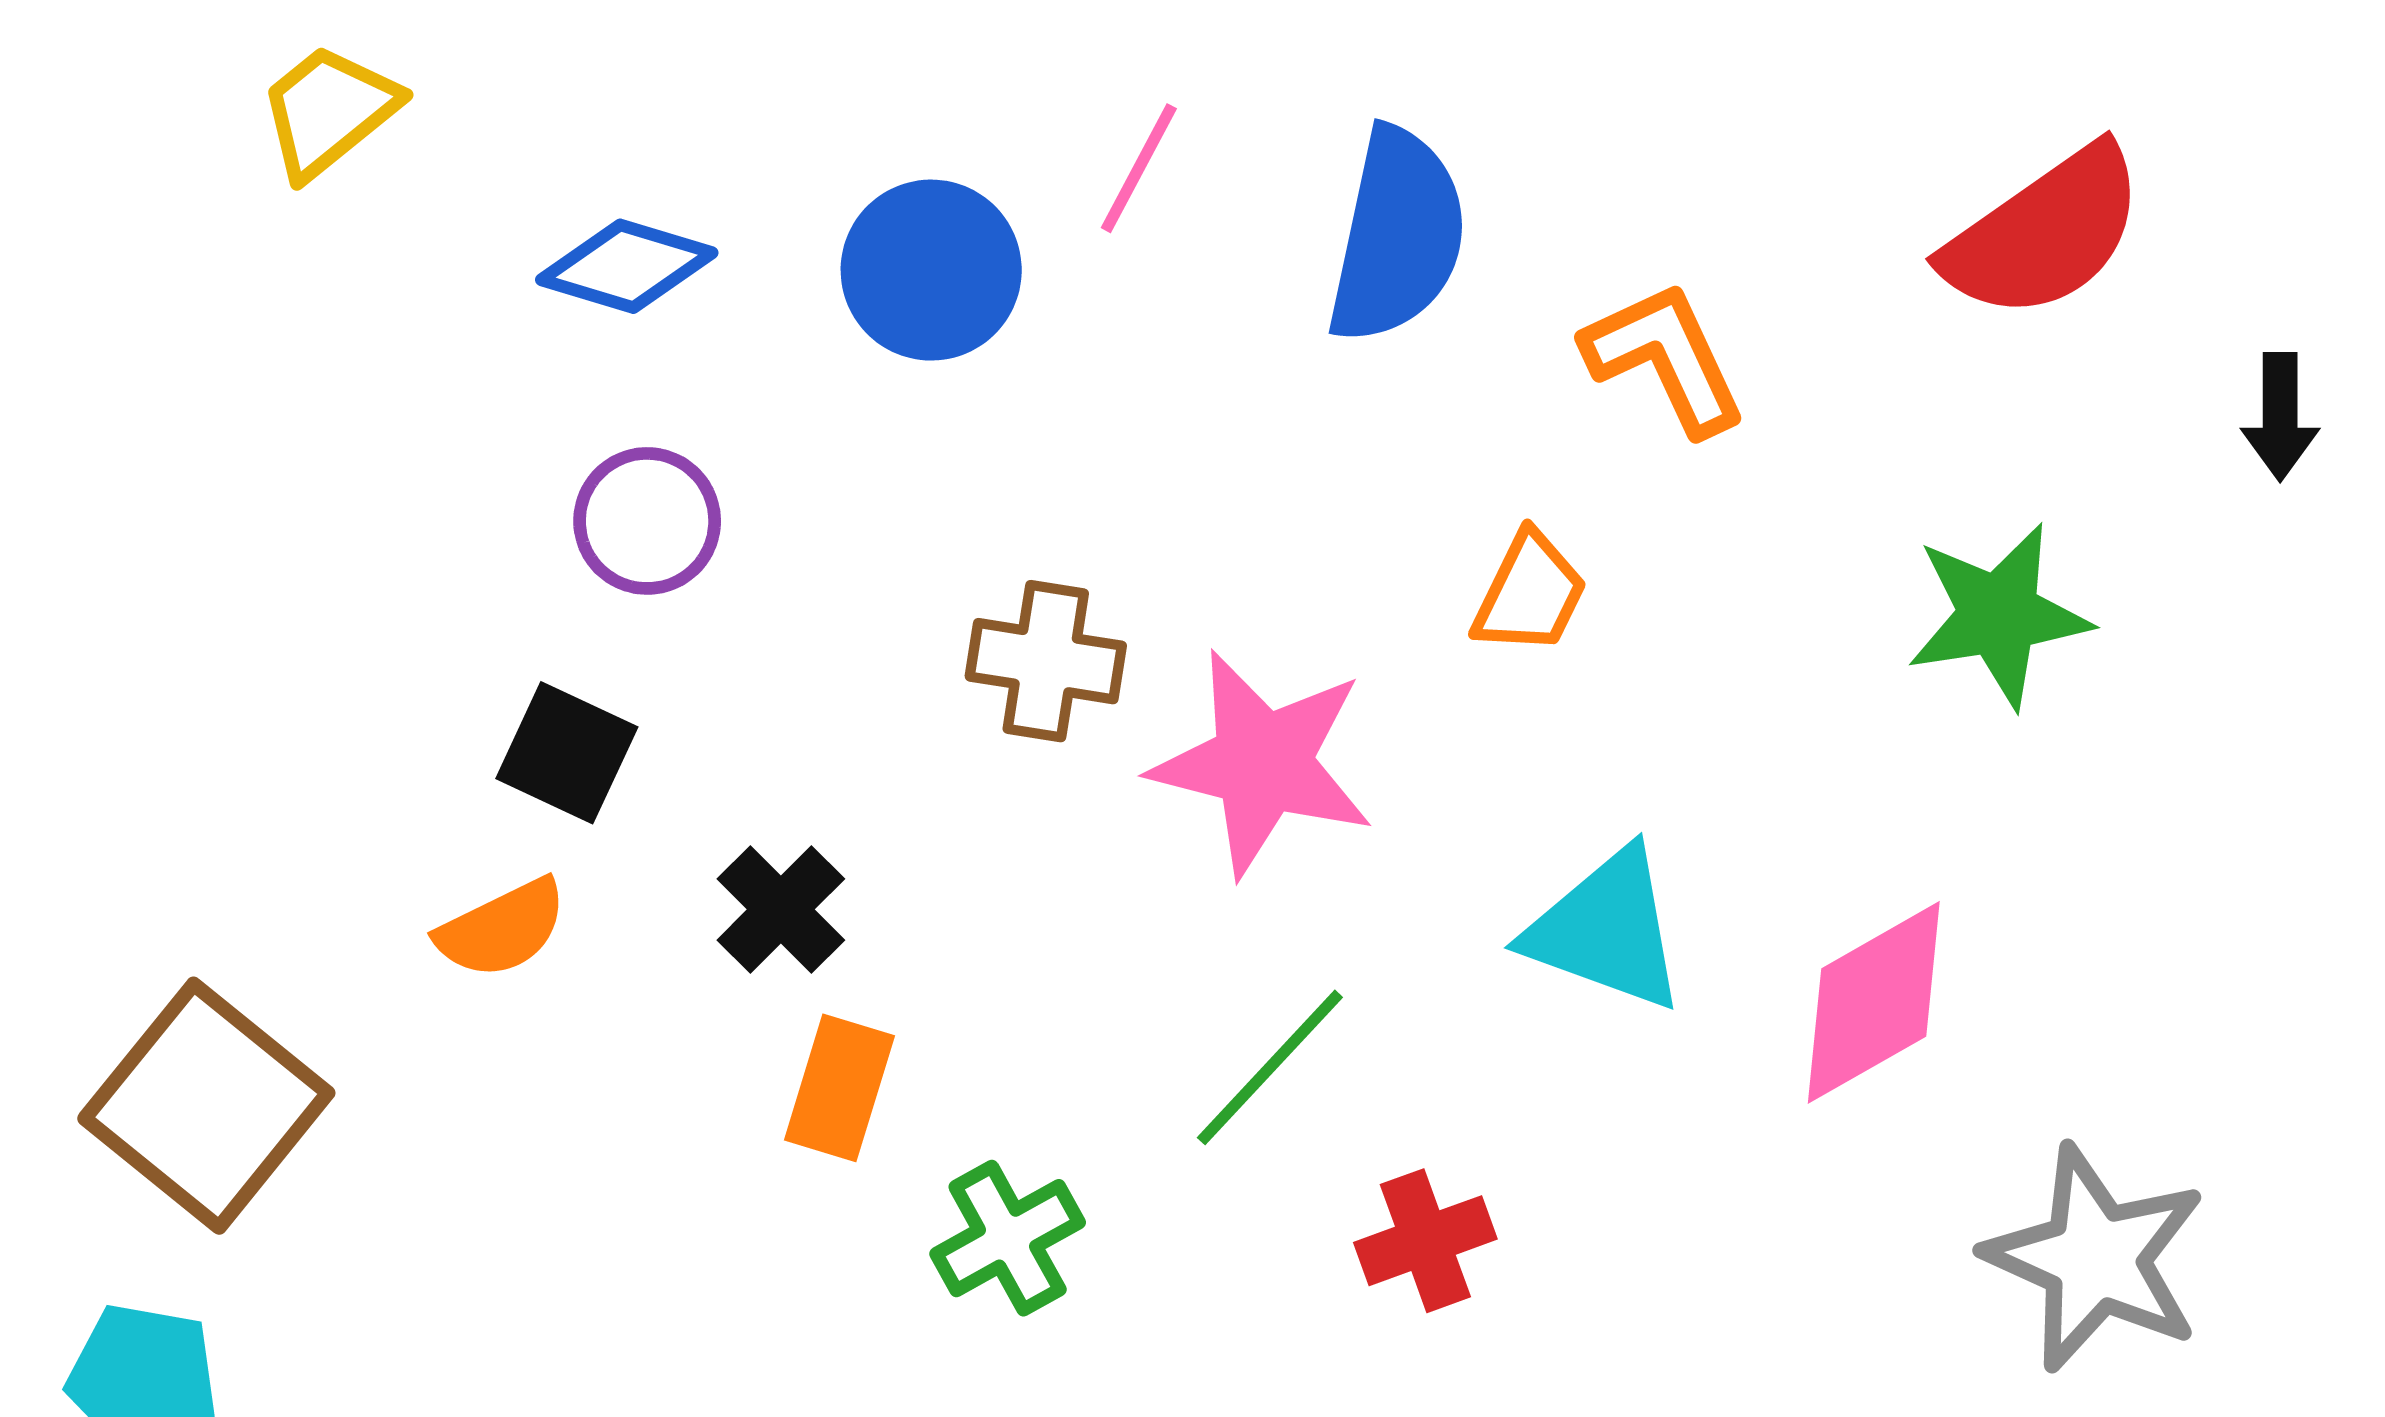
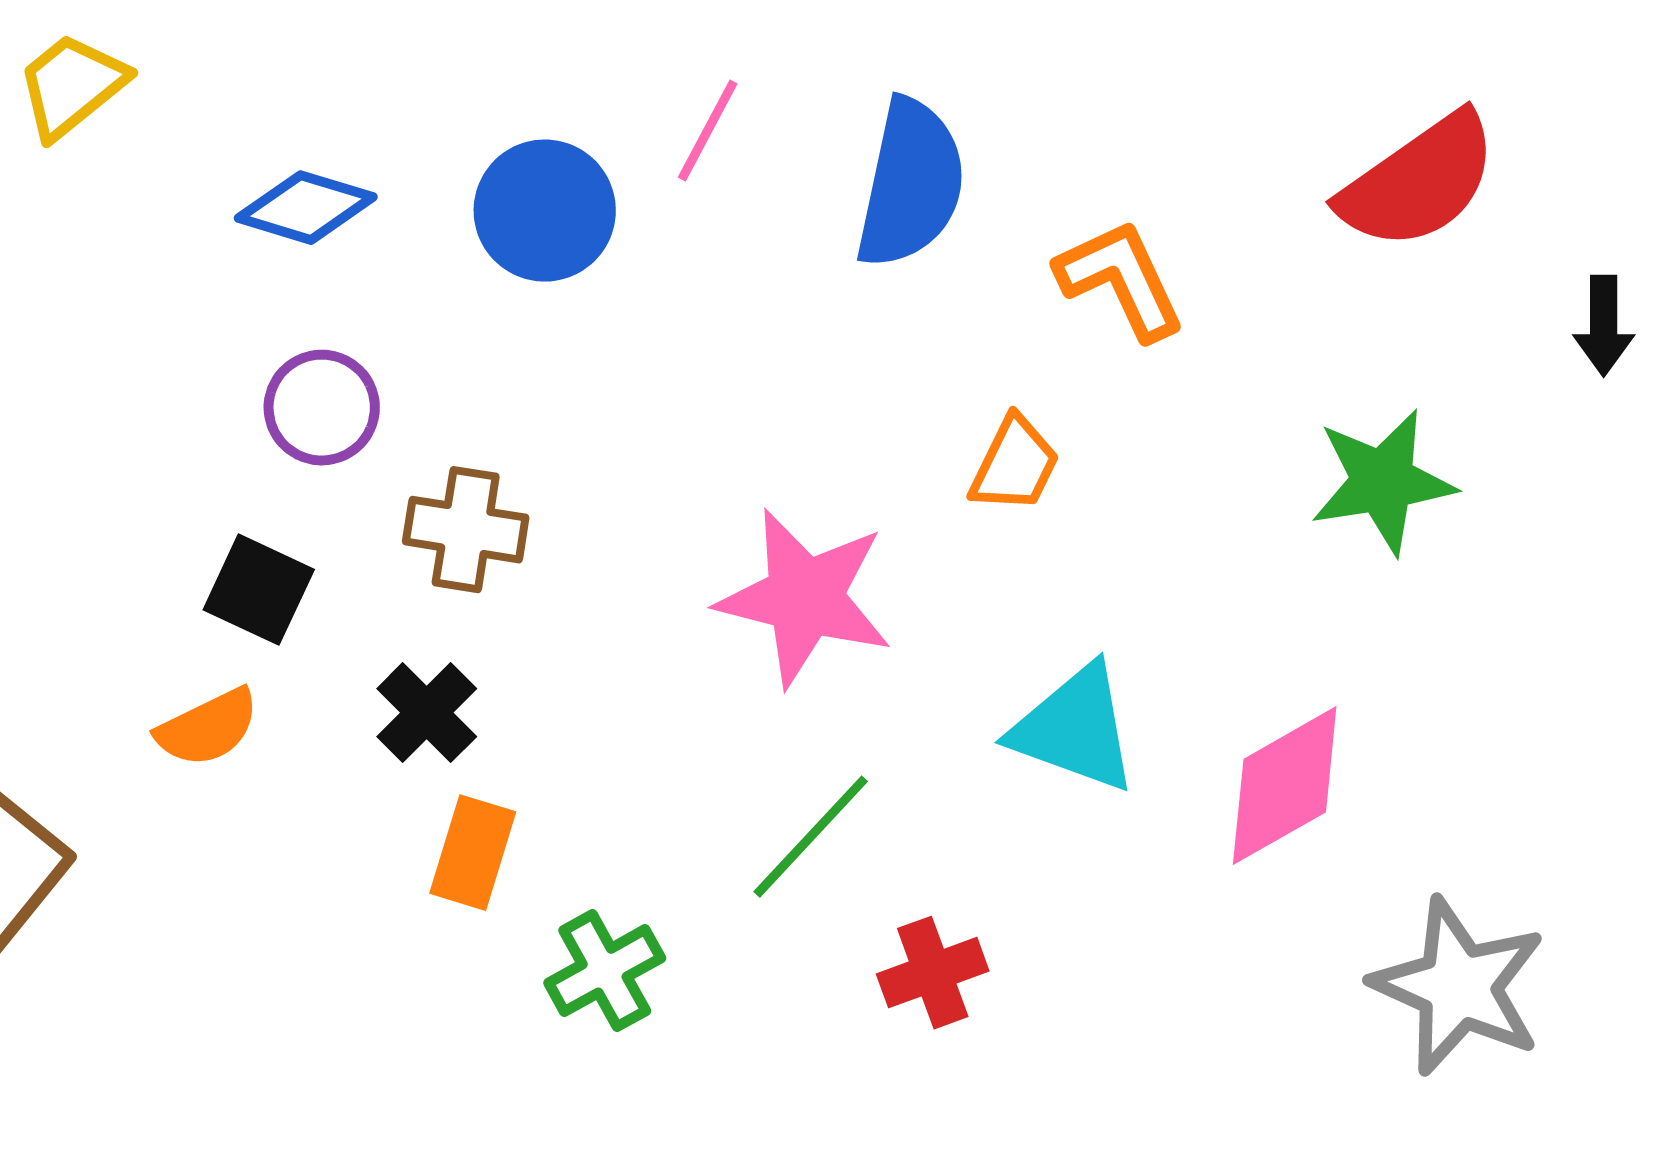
brown cross: (1046, 661) -> (466, 530), moved

